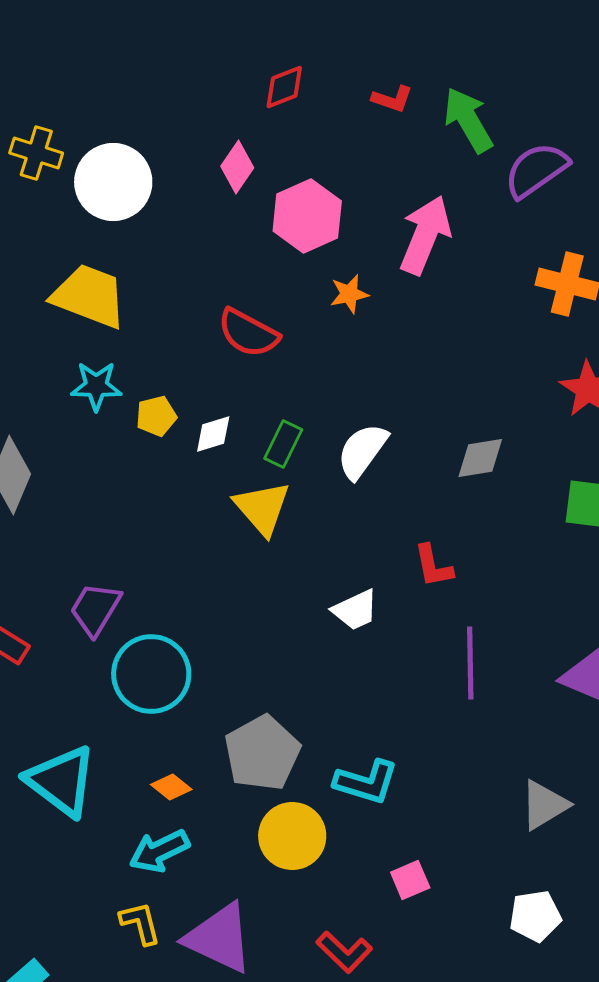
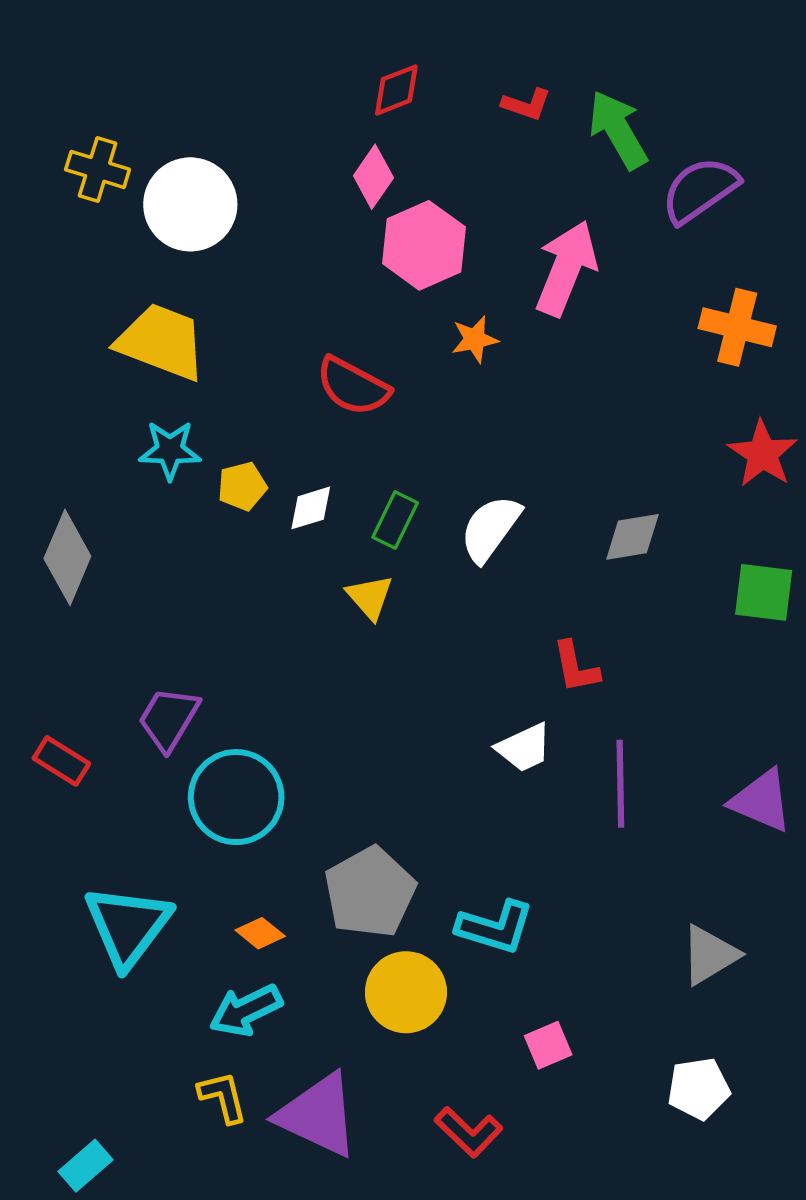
pink diamond: (237, 167) -> (373, 177), moved
yellow triangle: (262, 508) -> (370, 597), size x0.7
white trapezoid: (355, 610) -> (524, 748), moved
cyan triangle: (61, 781) -> (128, 926), turned 30

